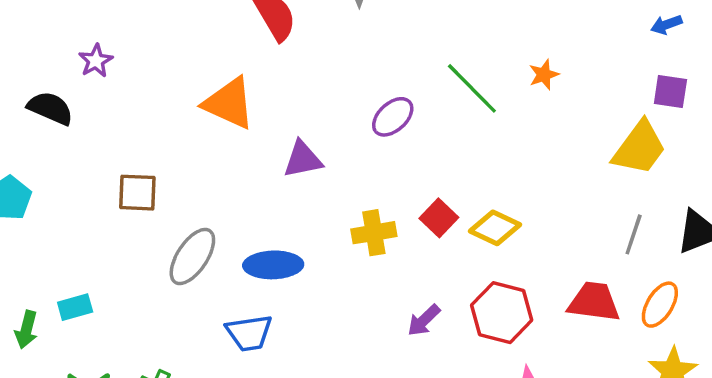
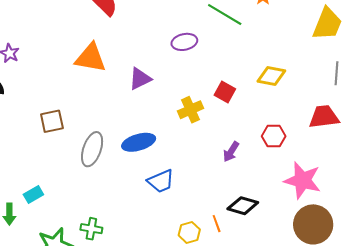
purple ellipse: (393, 117) -> (184, 42), turned 45
yellow diamond: (495, 228) -> (271, 76), moved
red hexagon: (502, 313) -> (274, 136), size x0.7
blue trapezoid: (249, 333) -> (161, 181), moved

